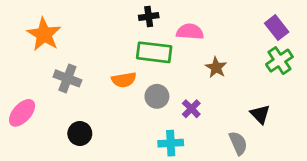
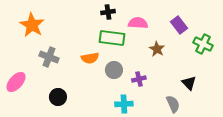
purple rectangle: (277, 28) -> (179, 25), moved
green cross: (279, 61) -> (203, 44), turned -30
purple cross: (191, 109) -> (139, 79), turned 32

